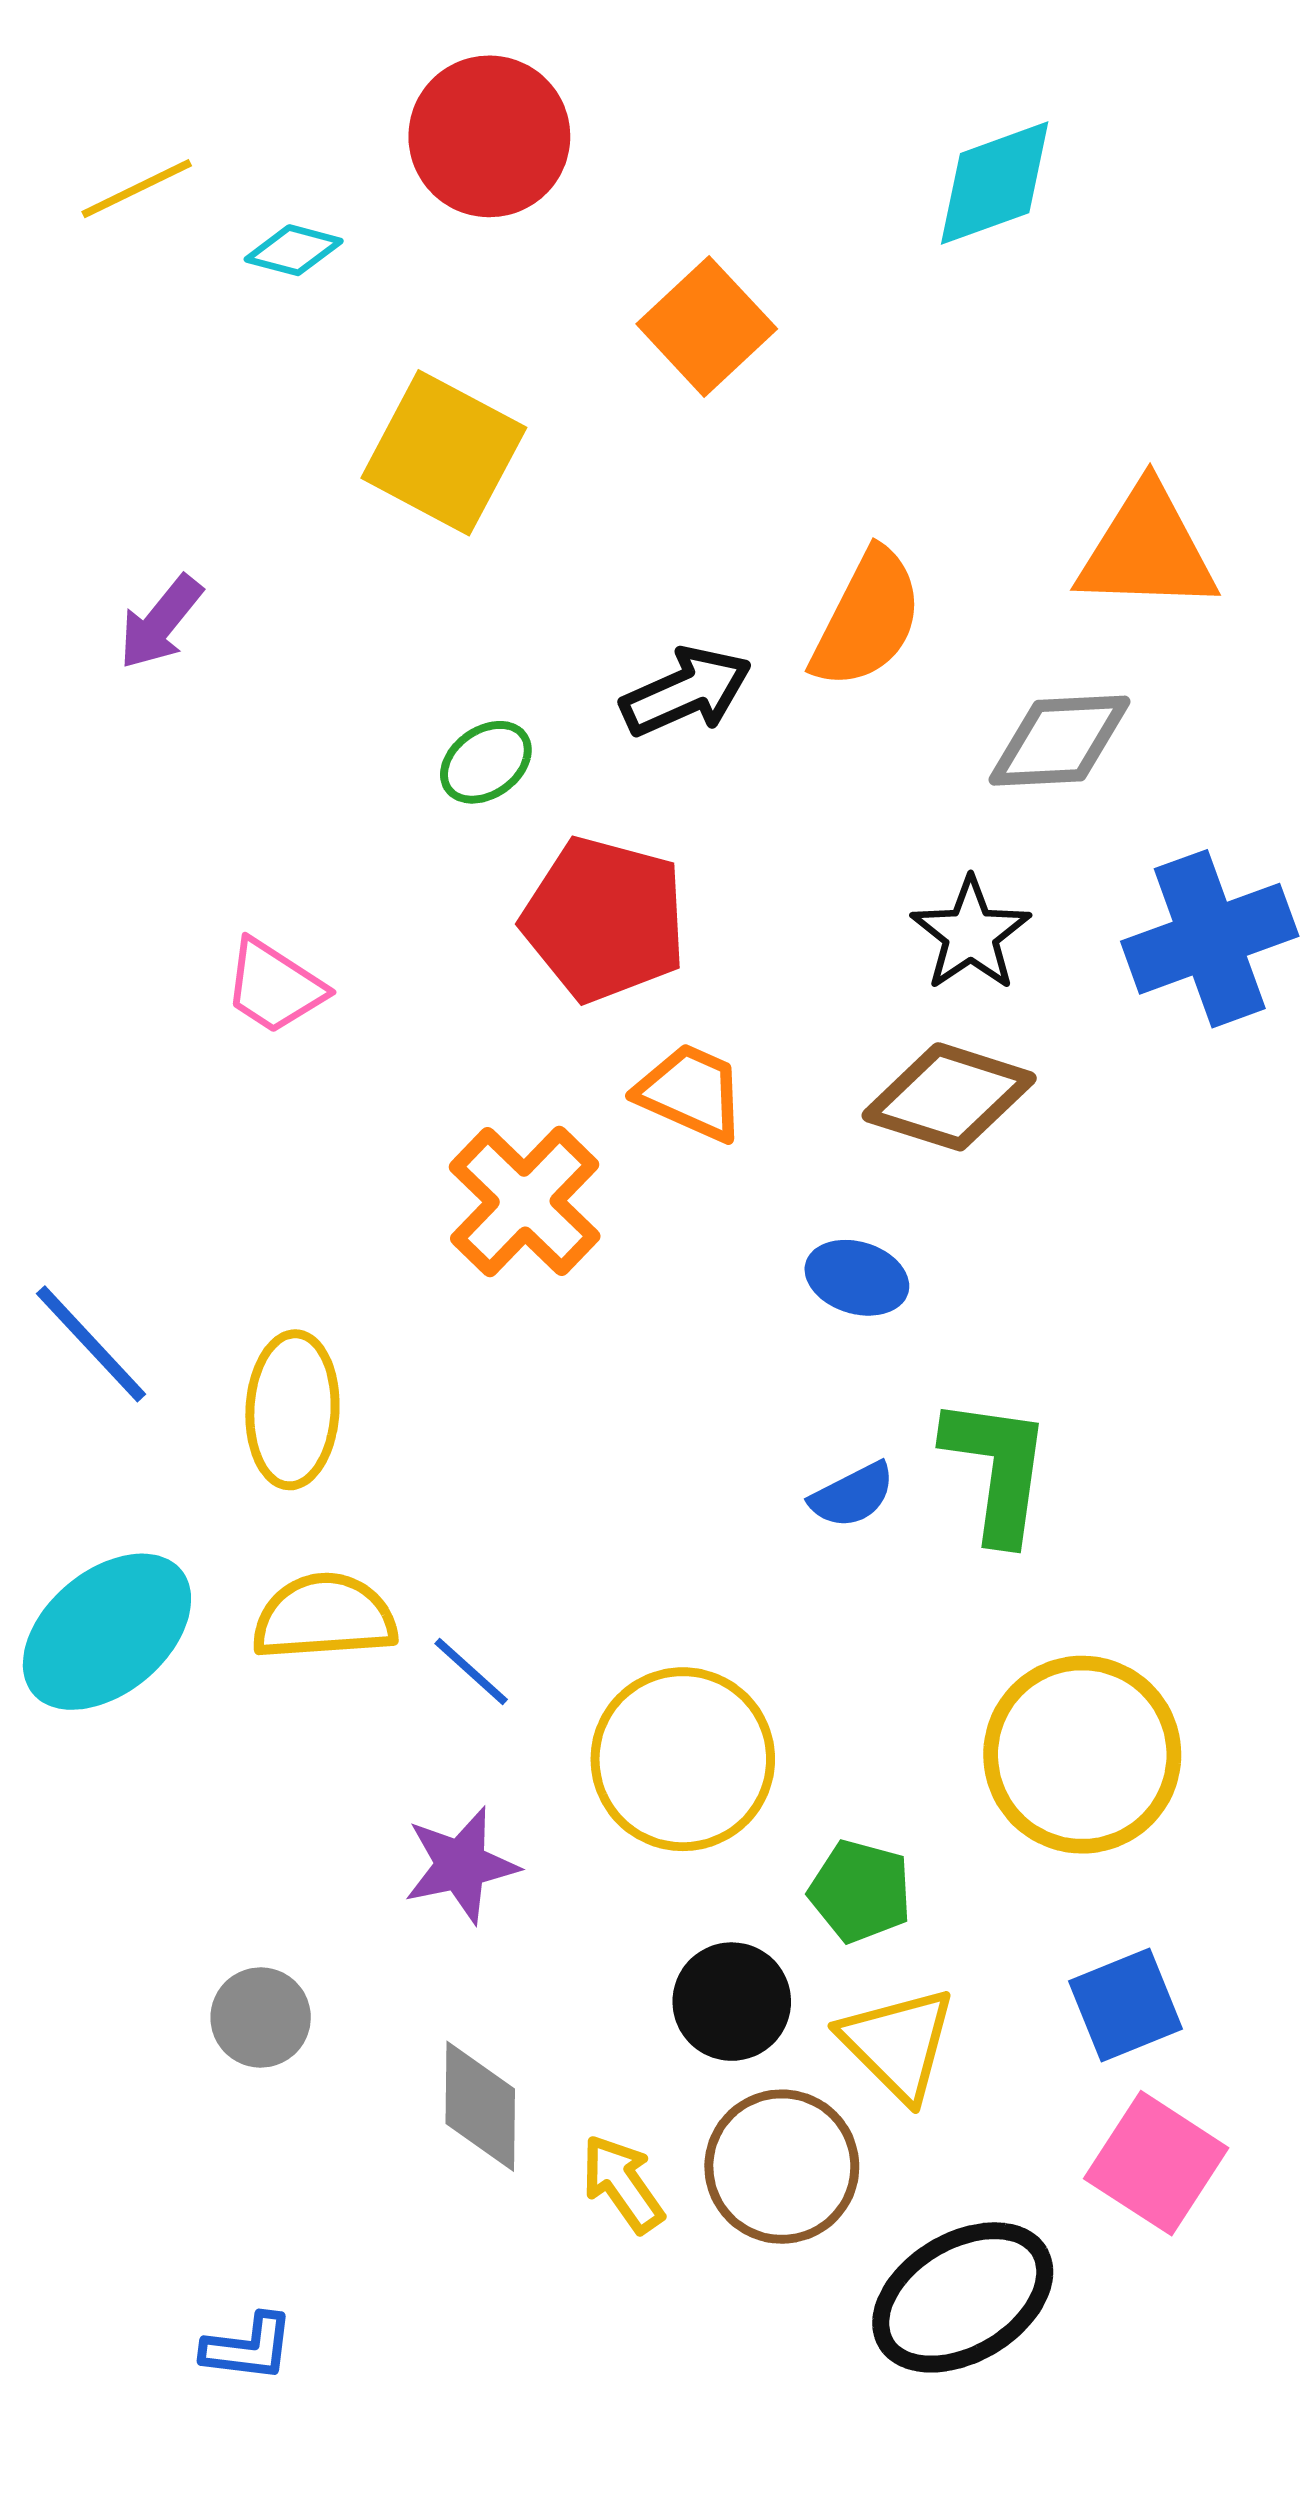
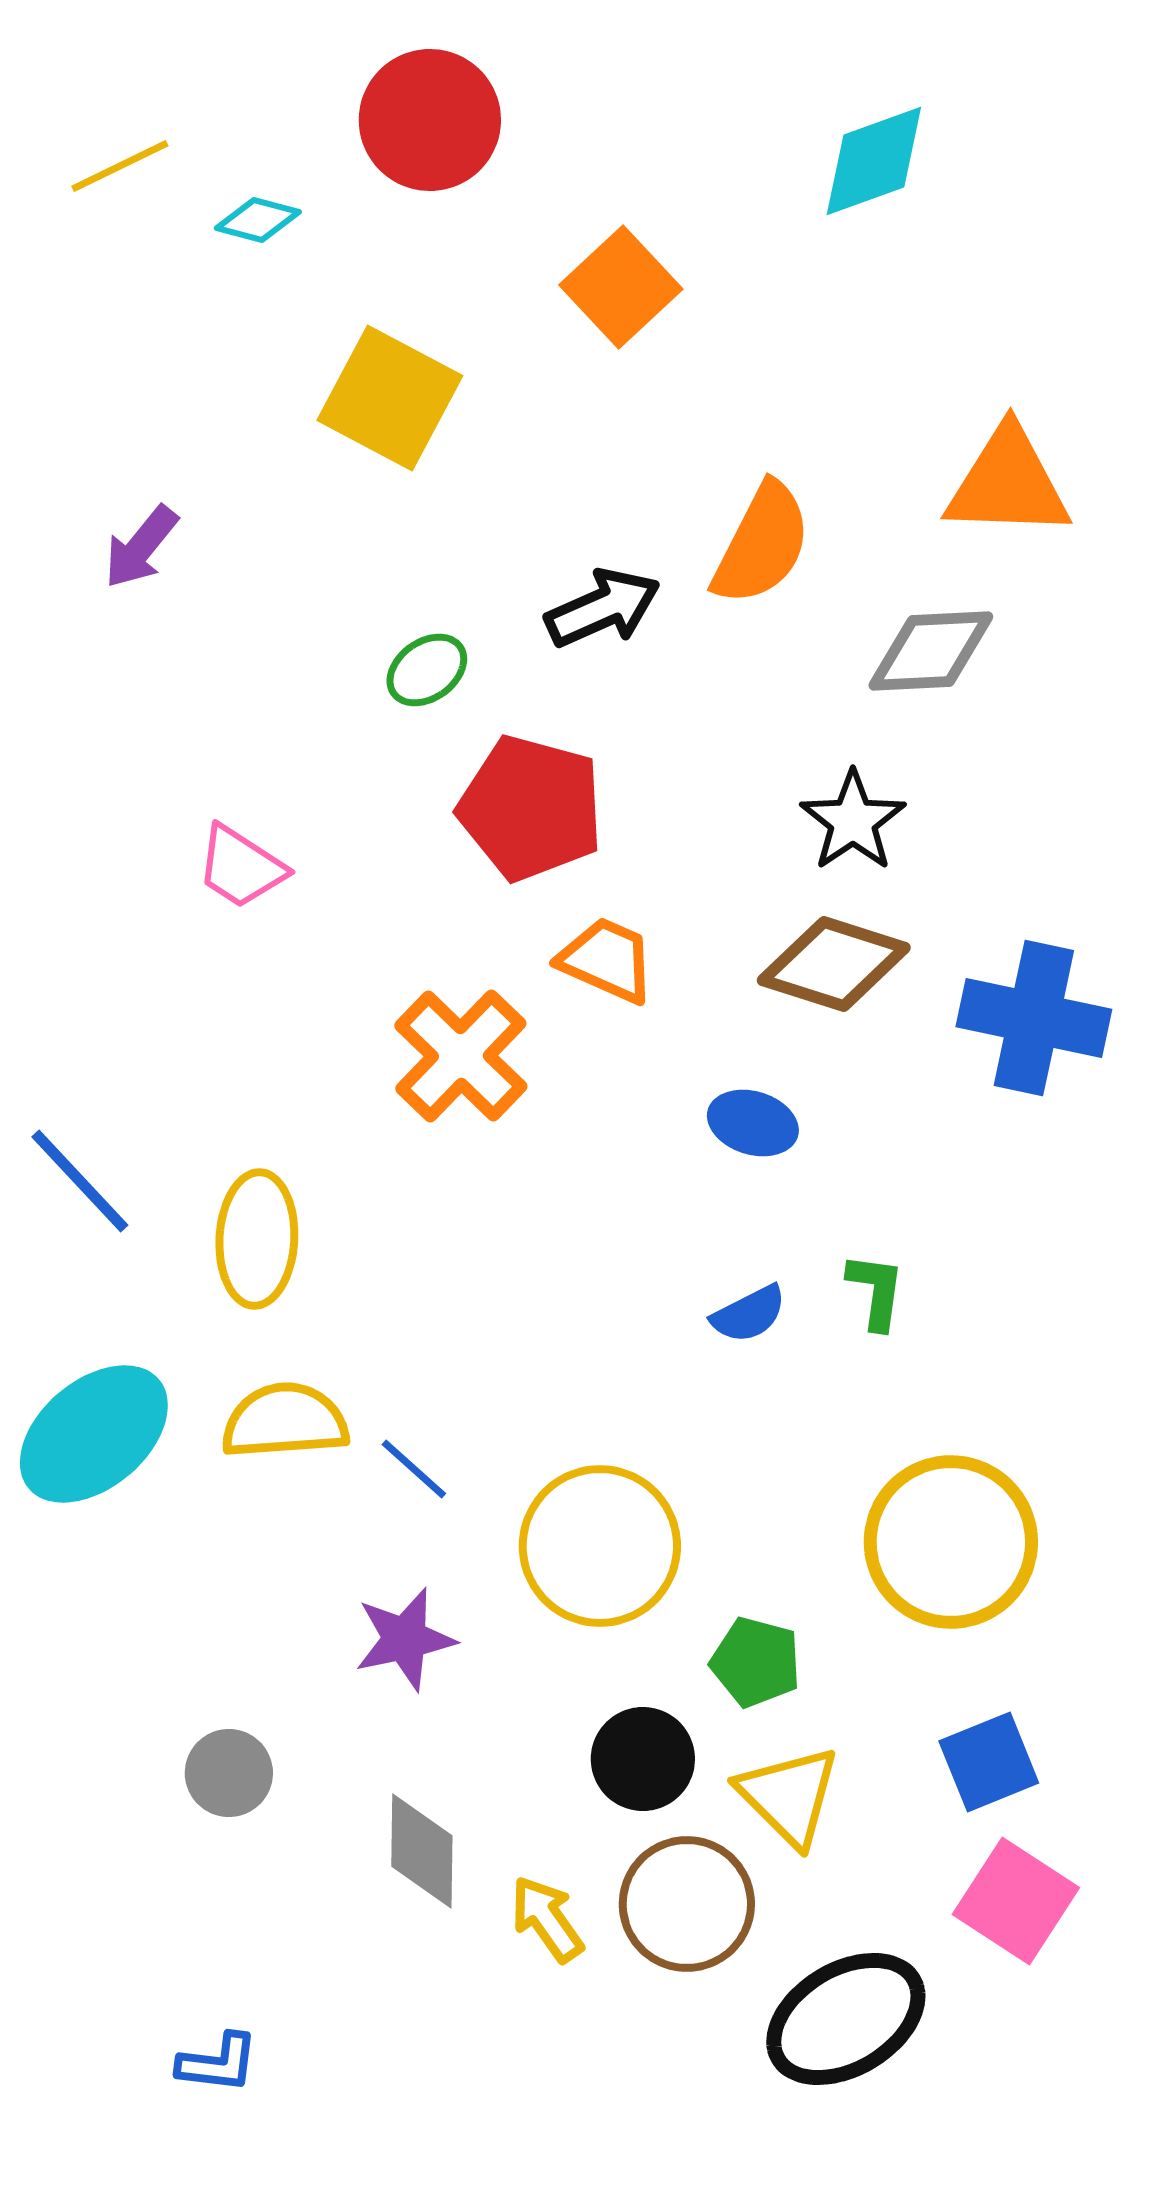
blue cross: (1210, 939) -> (1034, 1018), moved, turned 32
green L-shape: (997, 1469) -> (876, 1291), size x0.6

